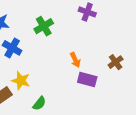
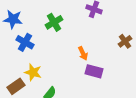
brown cross: (116, 62) -> (125, 41), moved

